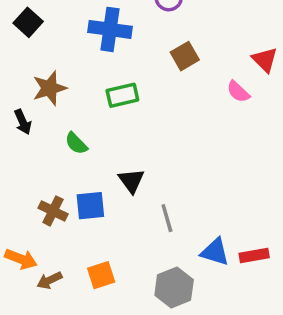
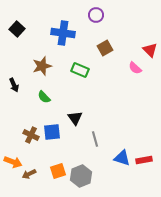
brown star: (49, 88) -> (42, 66), moved
green rectangle: (122, 95) -> (80, 70), moved, turned 36
gray hexagon: (174, 288) -> (81, 176), moved

